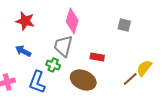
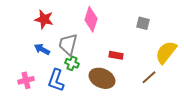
gray trapezoid: (63, 46) -> (68, 44), moved
yellow semicircle: (144, 68) -> (166, 52), moved, size x1.4

